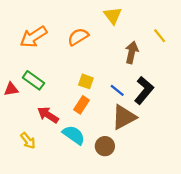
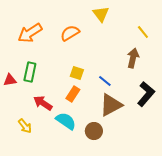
brown arrow: (132, 52) -> (133, 58), moved
green rectangle: (33, 80) -> (30, 72), turned 66
black L-shape: (144, 90) -> (146, 94), moved

